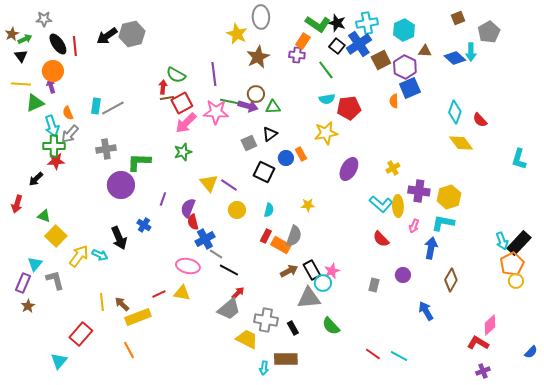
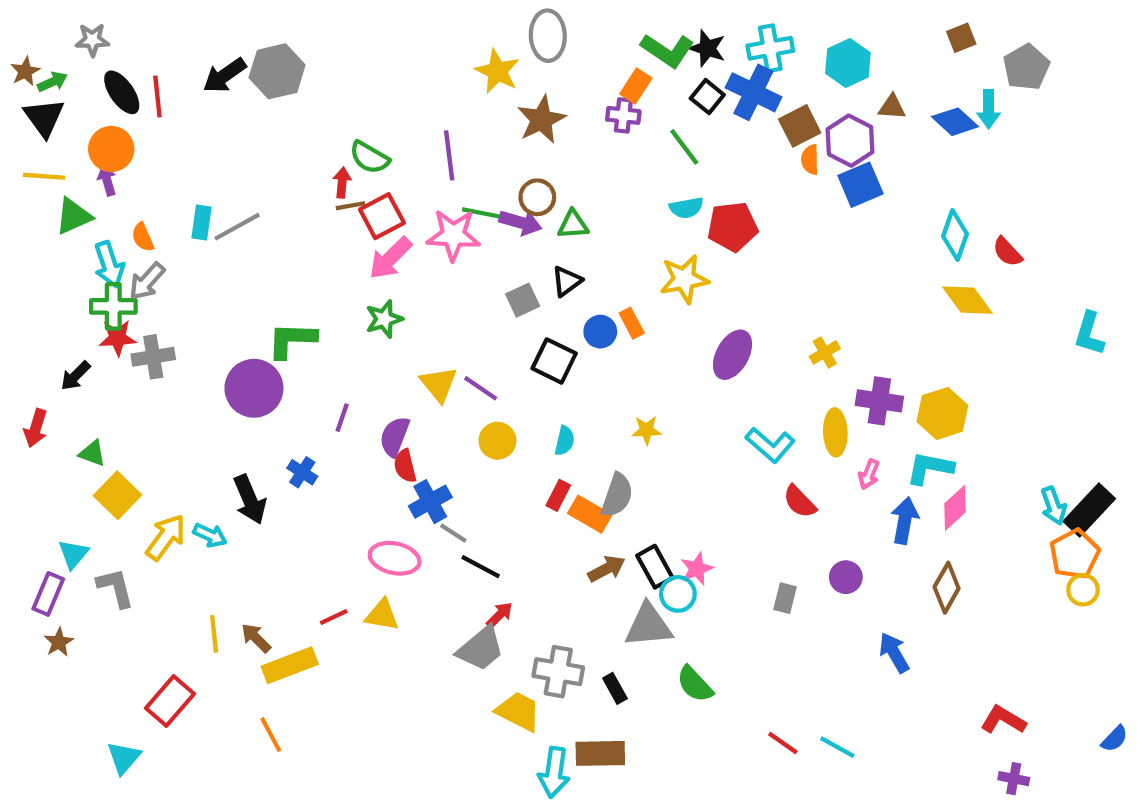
blue cross: (359, 44) -> (753, 92), turned -30
black triangle: (21, 56) -> (44, 118), size x1.5
orange semicircle: (394, 101) -> (810, 159), moved
gray cross: (106, 149) -> (153, 357), moved
cyan L-shape: (381, 204) -> (770, 445), moved
pink diamond: (490, 325) -> (955, 508), moved
cyan arrow: (264, 368) -> (554, 772), size x1.6
purple cross: (483, 371) -> (1014, 779), turned 32

